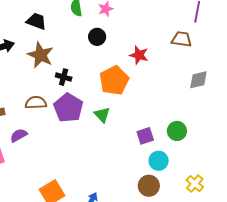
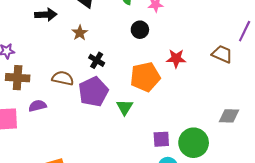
brown star: (40, 55) -> (80, 33), size x0.6
red star: (139, 55) -> (176, 58), turned -30
gray diamond: (198, 80) -> (229, 116), moved
green circle: (177, 131) -> (194, 143), size x1.5

